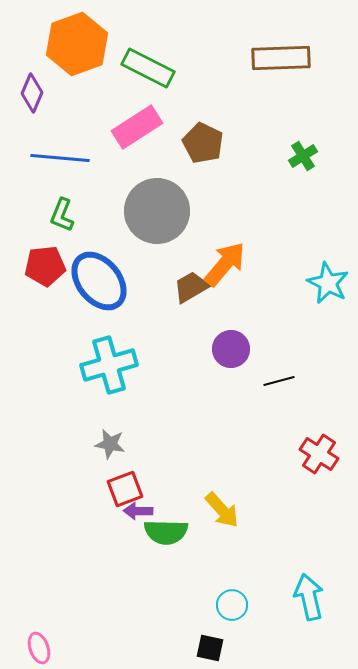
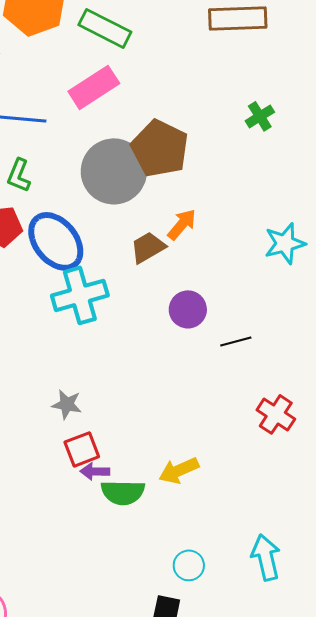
brown pentagon: (203, 143) -> (160, 148), moved, size x1.4
orange arrow: (225, 264) -> (182, 224), size x0.7
cyan star: (328, 283) -> (285, 243), turned 30
cyan cross: (109, 365) -> (80, 295), moved
yellow arrow: (222, 510) -> (179, 470), turned 108

